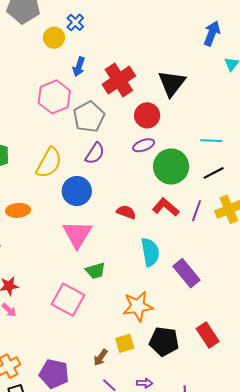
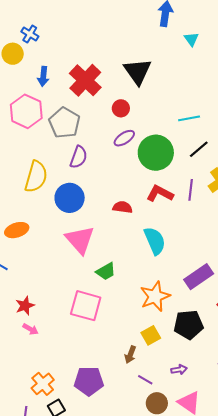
red circle: (147, 115) -> (121, 108), size x0.7
purple rectangle: (187, 273) -> (199, 277), moved, turned -72

